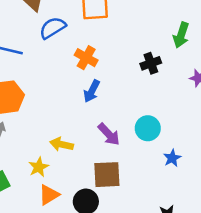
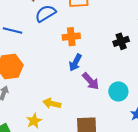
orange cross: (86, 58) -> (71, 37), turned -36
purple arrow: (109, 134) -> (91, 81), moved

